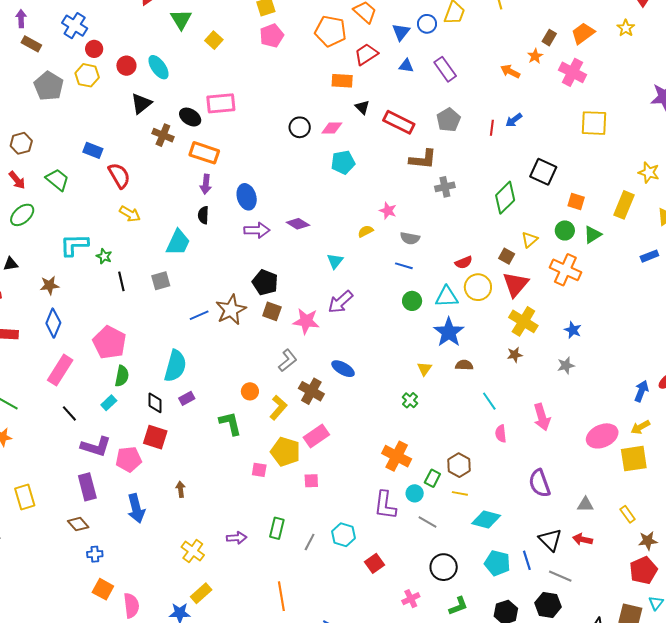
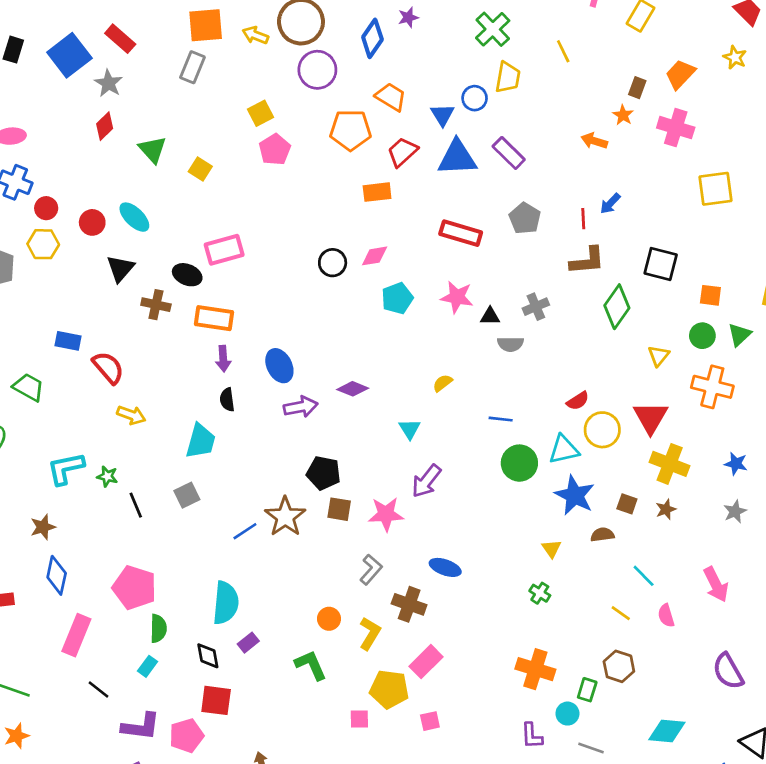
blue triangle: (406, 66) -> (457, 158), size x2.0
black triangle: (362, 107) -> (490, 316), moved, turned -35
brown L-shape: (423, 159) -> (587, 261), moved
pink star: (388, 211) -> (457, 297), moved, size x1.4
gray semicircle: (410, 238) -> (510, 344), moved
brown square: (507, 256) -> (627, 504), moved
green circle: (412, 301) -> (519, 463), size x1.4
yellow line: (460, 493) -> (621, 613), moved, turned 35
purple L-shape: (385, 505) -> (532, 736), size x0.7

